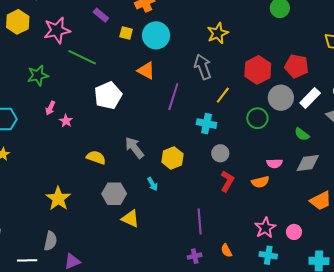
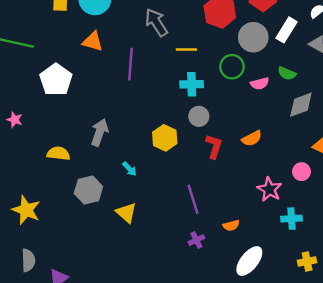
yellow line: (223, 95) -> (186, 50), turned 66
cyan cross: (207, 124) -> (192, 84), moved
gray arrow: (134, 148) -> (100, 132), turned 70
yellow hexagon: (172, 158) -> (165, 138), moved
pink semicircle: (274, 163) -> (260, 84), moved
yellow triangle: (130, 219) -> (126, 213), moved, turned 30
pink circle: (294, 232) -> (301, 172), moved
orange semicircle: (226, 251) -> (231, 225), turned -64
cyan cross: (268, 255) -> (292, 219), moved

